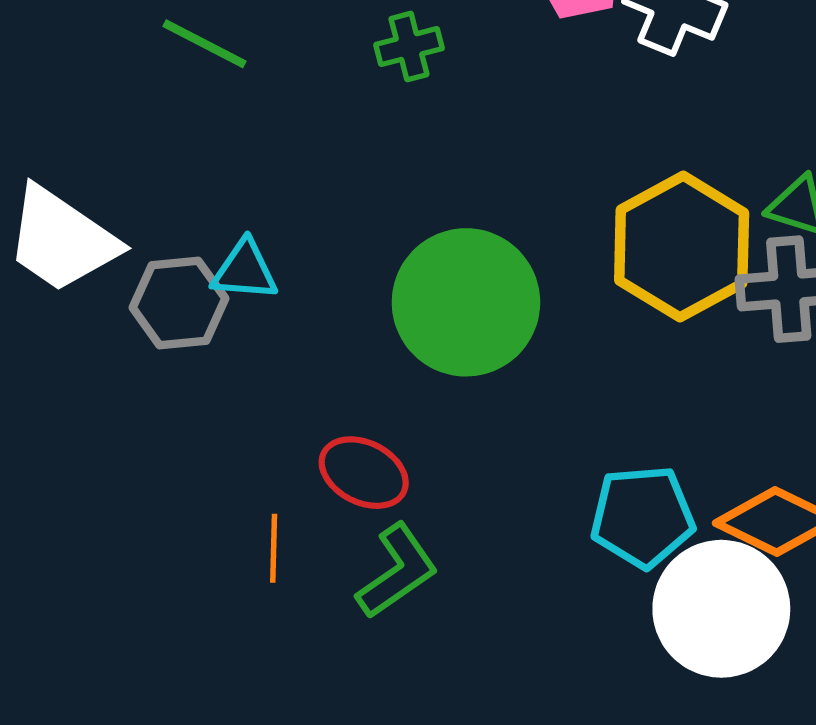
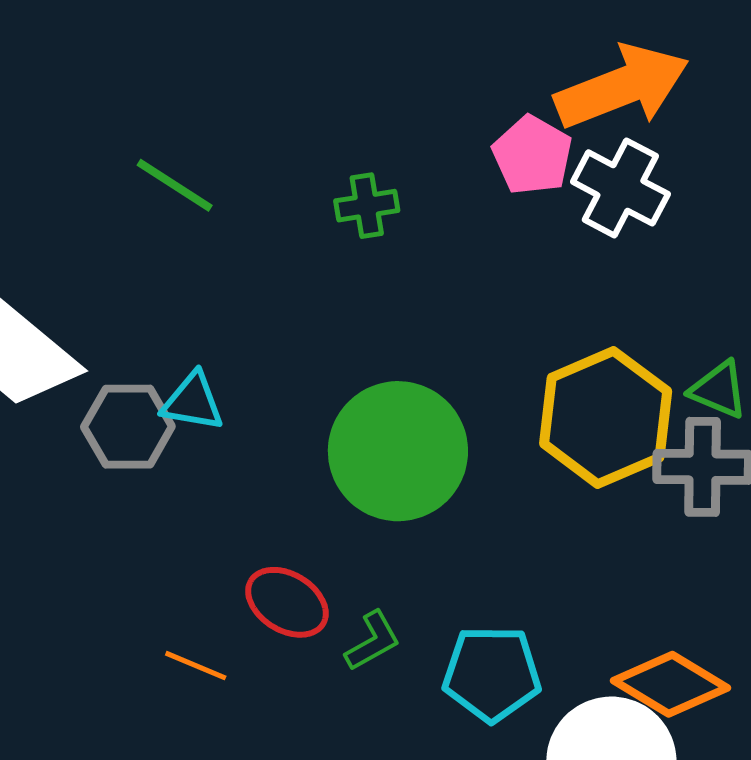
cyan pentagon: (642, 517) -> (492, 674), moved
orange line: (274, 548) -> (196, 666), turned -74
green L-shape: (397, 571) -> (373, 641), moved, size x0.7

